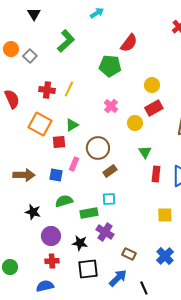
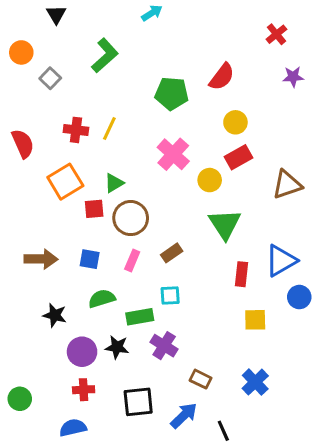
red semicircle: (129, 43) -> (222, 77), moved
orange circle: (11, 49) -> (21, 52), moved
pink cross: (111, 106) -> (173, 154), size x1.5
orange square: (40, 124) -> (65, 182), turned 30
brown circle: (98, 148) -> (131, 218), moved
green triangle: (145, 152) -> (225, 224), size x1.6
pink rectangle: (74, 164) -> (132, 261), moved
red rectangle: (156, 174) -> (242, 274), moved
black star: (80, 243) -> (117, 347), moved

